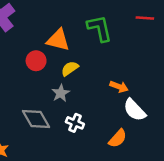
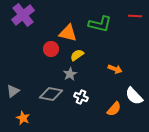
green L-shape: (100, 28) -> (100, 24), turned 115
white semicircle: (135, 110) -> (134, 96), moved
gray diamond: (36, 119) -> (51, 94), turned -50

